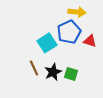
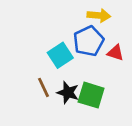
black star: (53, 72) -> (68, 93), turned -30
green square: (71, 74) -> (91, 95), size x1.5

